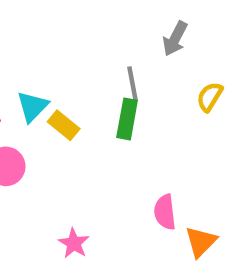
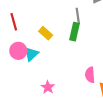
cyan triangle: (32, 106) -> (31, 54), moved

